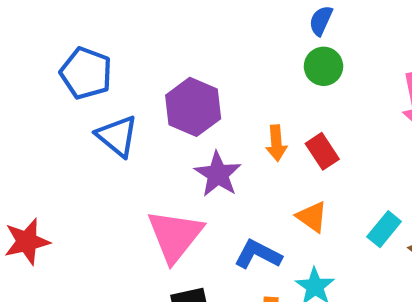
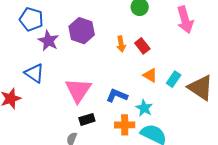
blue triangle: (117, 136) -> (34, 73), moved
purple star: (218, 174) -> (48, 41), moved
orange triangle: (312, 217) -> (150, 75), moved

